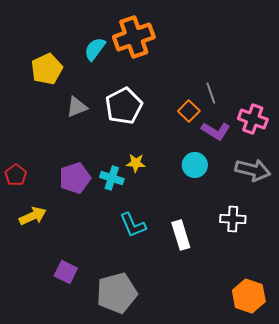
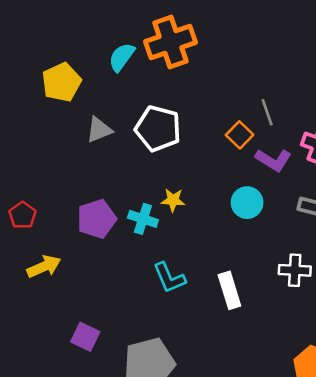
white pentagon: (124, 106) -> (158, 129), turned -30

